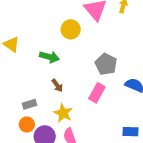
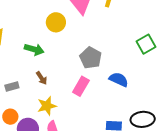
gray rectangle: (29, 104) -> (12, 86), moved
yellow star: (63, 113) -> (47, 106), turned 30

